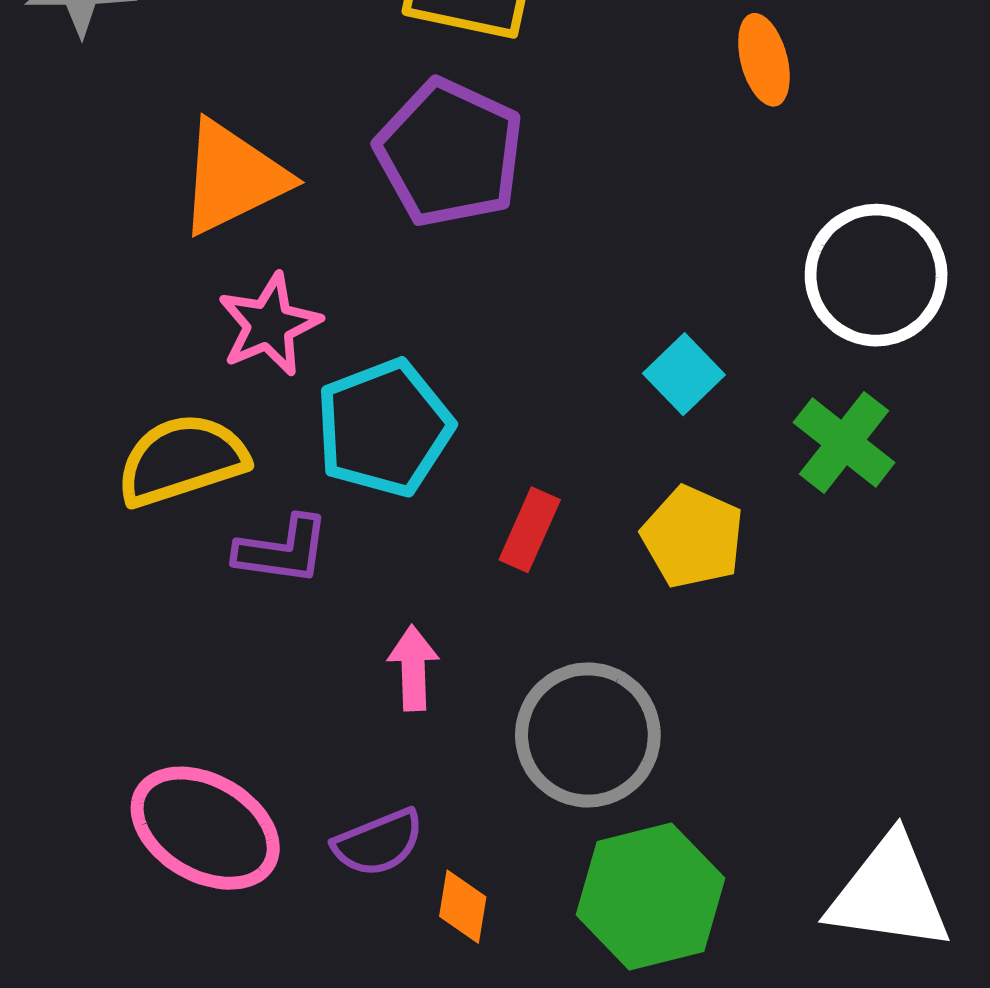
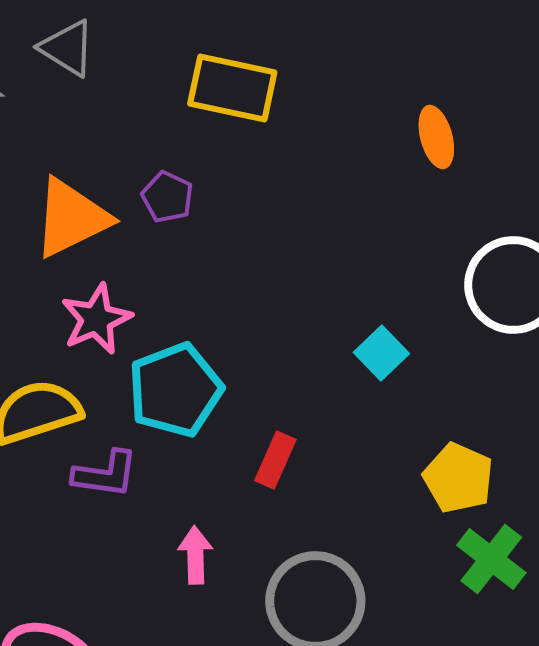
purple pentagon: (450, 153) -> (167, 197), moved, size x0.5
green cross: (844, 442) -> (491, 559), moved
yellow pentagon: (693, 537) -> (458, 478), moved

